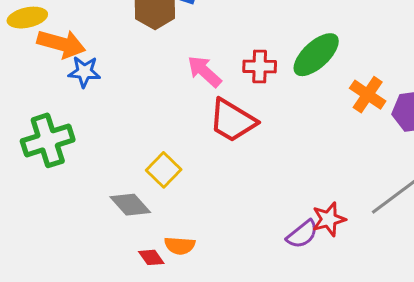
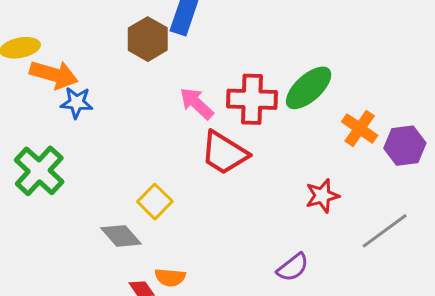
red cross: (260, 66) -> (252, 99), size x1.5
green cross: (48, 140) -> (39, 171), turned -30
red star: (329, 219) -> (322, 196), moved

